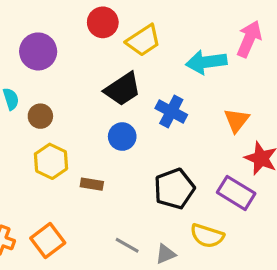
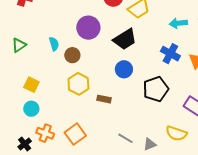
purple circle: (38, 51) -> (88, 28), moved
cyan arrow: (206, 62) -> (178, 23), size x0.7
blue cross: (171, 111) -> (170, 54), moved
black pentagon: (174, 189) -> (156, 89), moved

